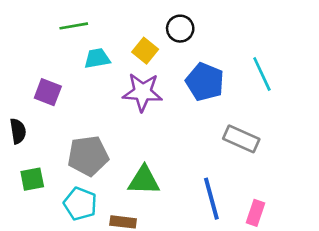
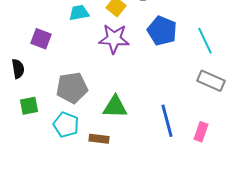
cyan line: (262, 74) -> (205, 41), moved
gray rectangle: (241, 139) -> (211, 81), moved

